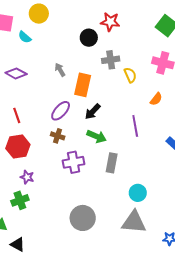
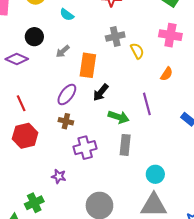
cyan semicircle: (25, 37) -> (67, 15), moved
black circle: (89, 38) -> (34, 37), moved
gray arrow: (60, 70) -> (63, 51), turned -96
green arrow: (97, 136) -> (119, 117), moved
purple star: (27, 177) -> (59, 176), moved
green cross: (20, 200) -> (34, 203), moved

